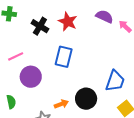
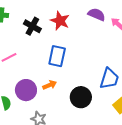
purple circle: (31, 77) -> (26, 90), moved
orange arrow: (61, 104) -> (50, 85), moved

